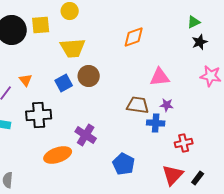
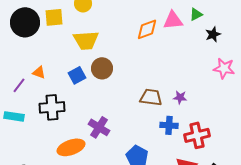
green triangle: (194, 22) -> (196, 14), moved
pink triangle: (160, 77) -> (173, 20), moved
orange triangle: (26, 80) -> (39, 72), turned -32
blue cross: (156, 123) -> (169, 125), moved
red cross: (184, 143) -> (197, 135), size x1.4

